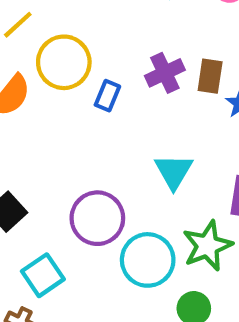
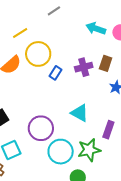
brown rectangle: (210, 76) -> (106, 63), moved
cyan triangle: (174, 171) -> (80, 113), turned -42

